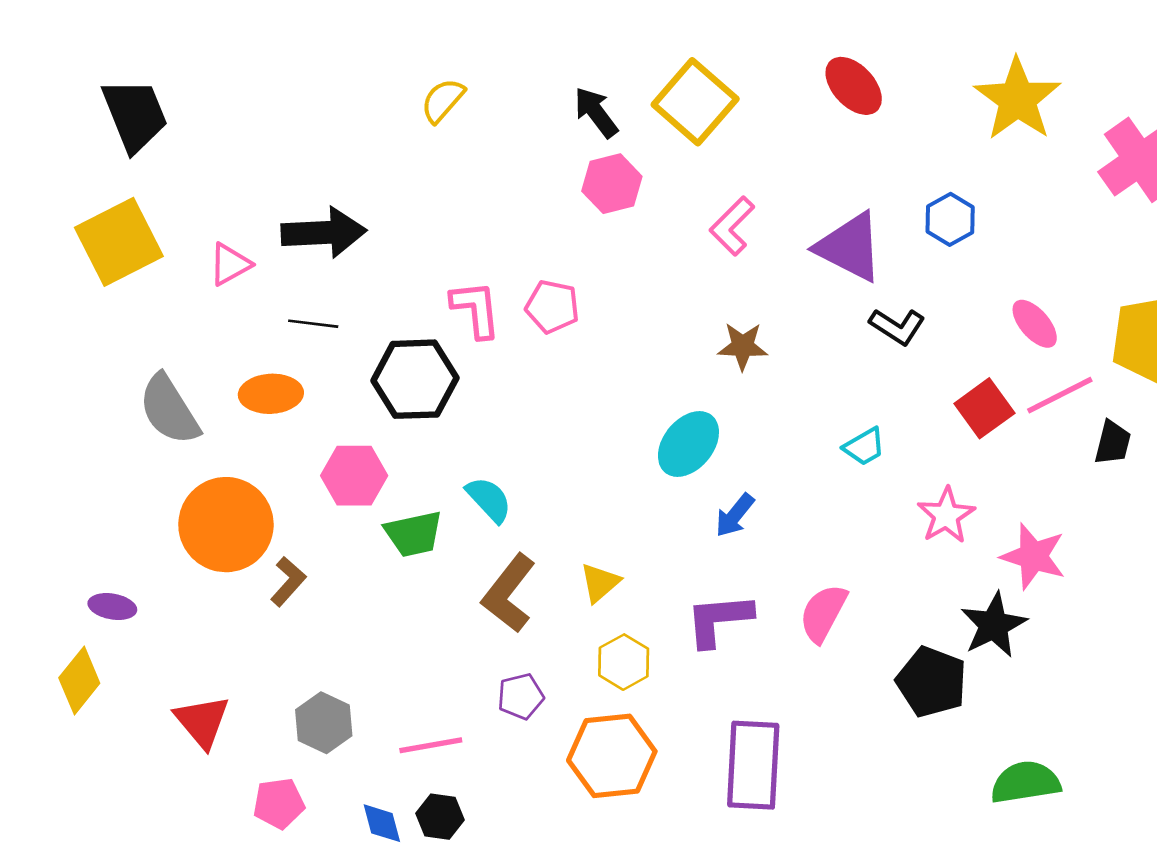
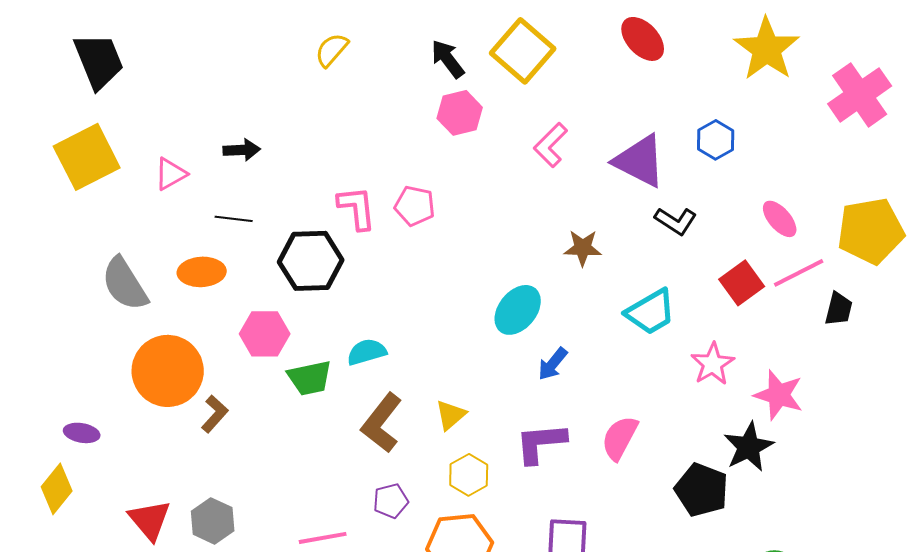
black arrow: (324, 233) -> (242, 150), size x0.6
brown star: (743, 346) -> (583, 248), moved
cyan trapezoid: (864, 447) -> (651, 312), size x1.6
cyan semicircle: (489, 499) -> (367, 352), turned -63
gray hexagon: (324, 723) -> (213, 521), moved

